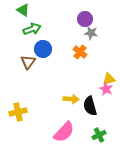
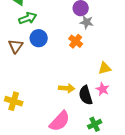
brown triangle: (28, 62) -> (16, 46), moved
pink star: (106, 89) -> (103, 89), moved
yellow cross: (18, 112) -> (14, 101), turned 30

